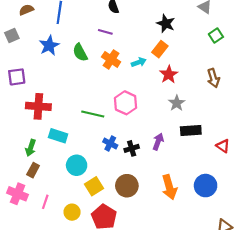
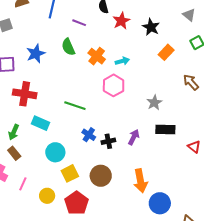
purple line: (105, 32) -> (79, 23), moved
blue star: (49, 46) -> (36, 54), moved
orange rectangle: (160, 49) -> (166, 52), moved
red star: (169, 74) -> (121, 21), moved
brown arrow: (213, 78) -> (191, 82), turned 150
pink hexagon: (126, 103) -> (114, 85), moved
brown rectangle: (33, 170) -> (14, 153), turned -72
blue circle: (206, 186) -> (160, 203), moved

